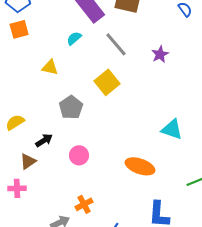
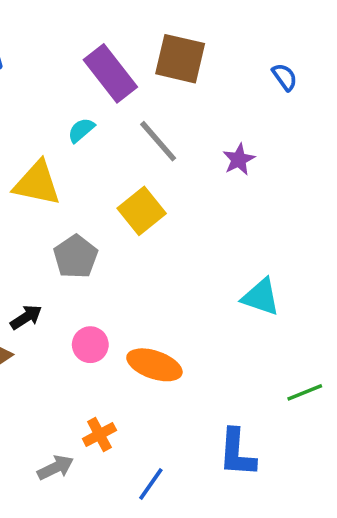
yellow triangle: (50, 67) -> (37, 183), size x1.6
orange ellipse: (140, 166) -> (154, 365), moved

